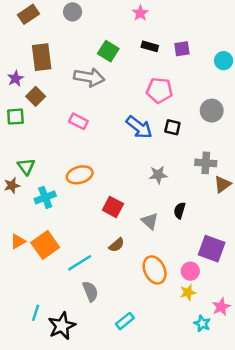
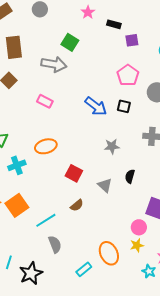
pink star: (140, 13) -> (88, 12), moved
black rectangle: (150, 46) -> (114, 24), moved
pink pentagon: (159, 90) -> (128, 75), moved, turned 30
orange ellipse: (155, 270) -> (109, 253), moved

